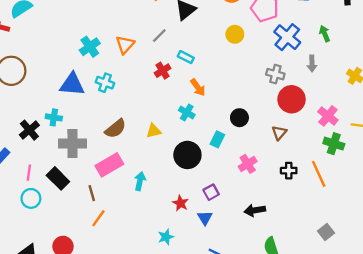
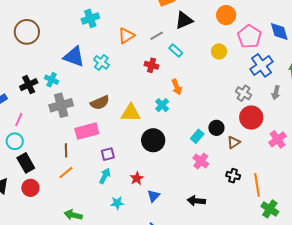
cyan cross: (90, 47) -> (90, 18), moved
cyan rectangle: (186, 57) -> (176, 50), moved
red cross: (163, 71) -> (151, 65), turned 32
black circle: (239, 118) -> (216, 128), moved
yellow triangle: (154, 131) -> (131, 113), size x1.5
cyan rectangle: (217, 139) -> (197, 136), moved
gray cross: (72, 143) -> (61, 105), turned -30
green cross: (334, 144) -> (270, 209), moved
pink cross: (248, 164) -> (201, 161), turned -35
black rectangle: (58, 178) -> (26, 163), moved
cyan arrow: (140, 181) -> (105, 176), moved
purple square: (211, 192) -> (108, 154), moved

